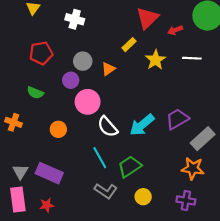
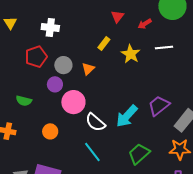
red triangle: (147, 18) -> (117, 16), size x0.6
red pentagon: (41, 53) -> (36, 57), moved
green trapezoid: (130, 167) -> (139, 154), moved

